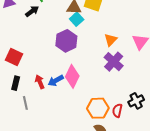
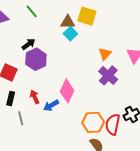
black arrow: (32, 11) -> (29, 44), moved
purple hexagon: (66, 41) -> (36, 59), moved
blue arrow: (56, 81) -> (51, 105), moved
red semicircle: (117, 111) -> (113, 124), size x1.5

